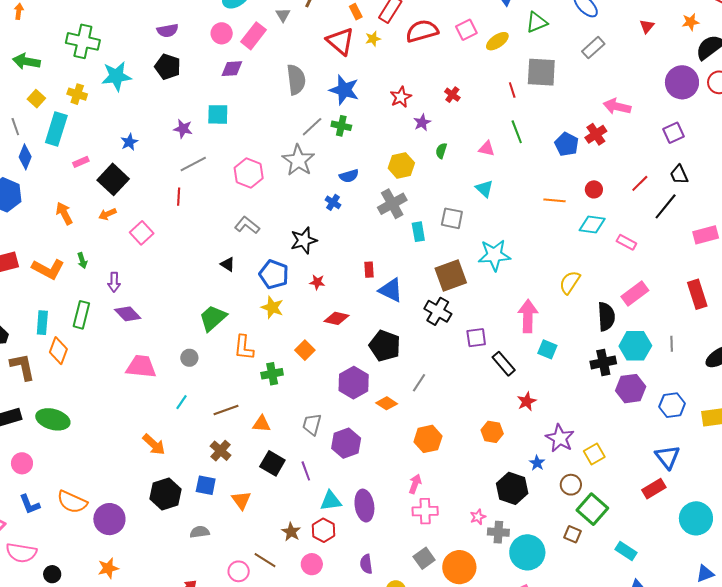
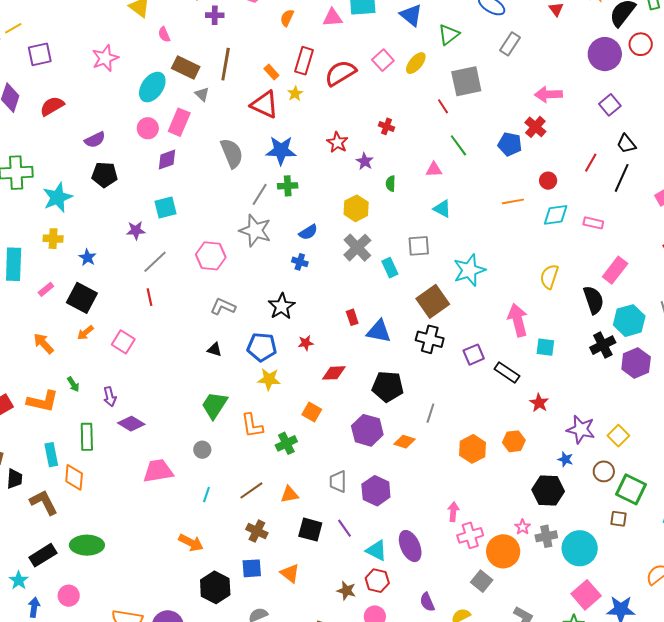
yellow cross: (77, 94) -> (53, 239), moved
orange hexagon: (428, 439) -> (473, 449), moved
cyan triangle: (331, 501) -> (376, 550), turned 50
orange circle: (459, 567) -> (503, 551), moved

